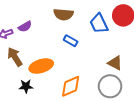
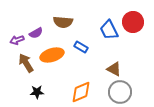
brown semicircle: (63, 14) -> (63, 22), moved
brown triangle: (115, 63) -> (114, 69), moved
orange ellipse: (41, 66) -> (52, 55), moved

